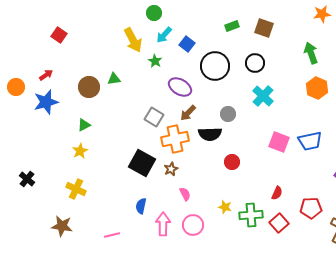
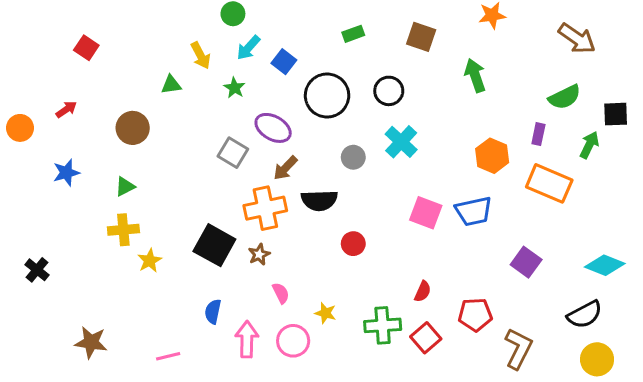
brown square: (264, 28) -> (421, 37), moved
yellow arrow: (133, 40) -> (201, 55), size x0.7
green triangle: (114, 79) -> (171, 85), moved
orange hexagon: (317, 88) -> (492, 156), moved
blue star: (46, 102) -> (66, 173), moved, size x0.7
gray circle: (228, 114) -> (353, 157), moved
gray square: (154, 117) -> (233, 153), moved
yellow star: (80, 151) -> (150, 261), moved
yellow cross: (76, 189) -> (123, 230), moved, turned -30
yellow star: (225, 207) -> (325, 313), moved

